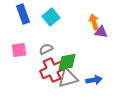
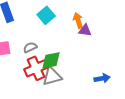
cyan square: (51, 17) -> (46, 15), moved
blue arrow: (94, 80) -> (102, 78), moved

